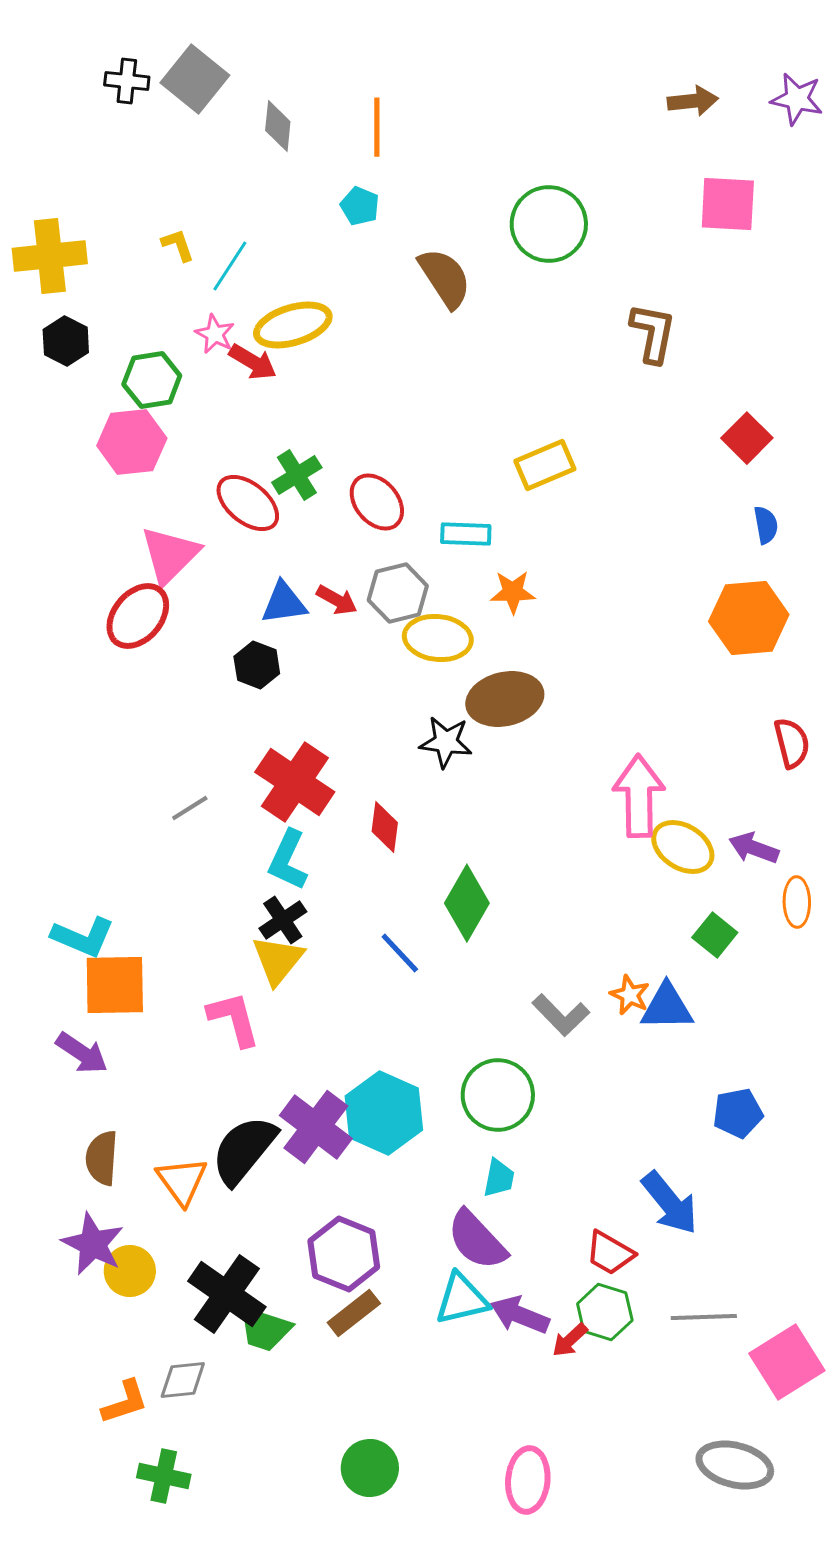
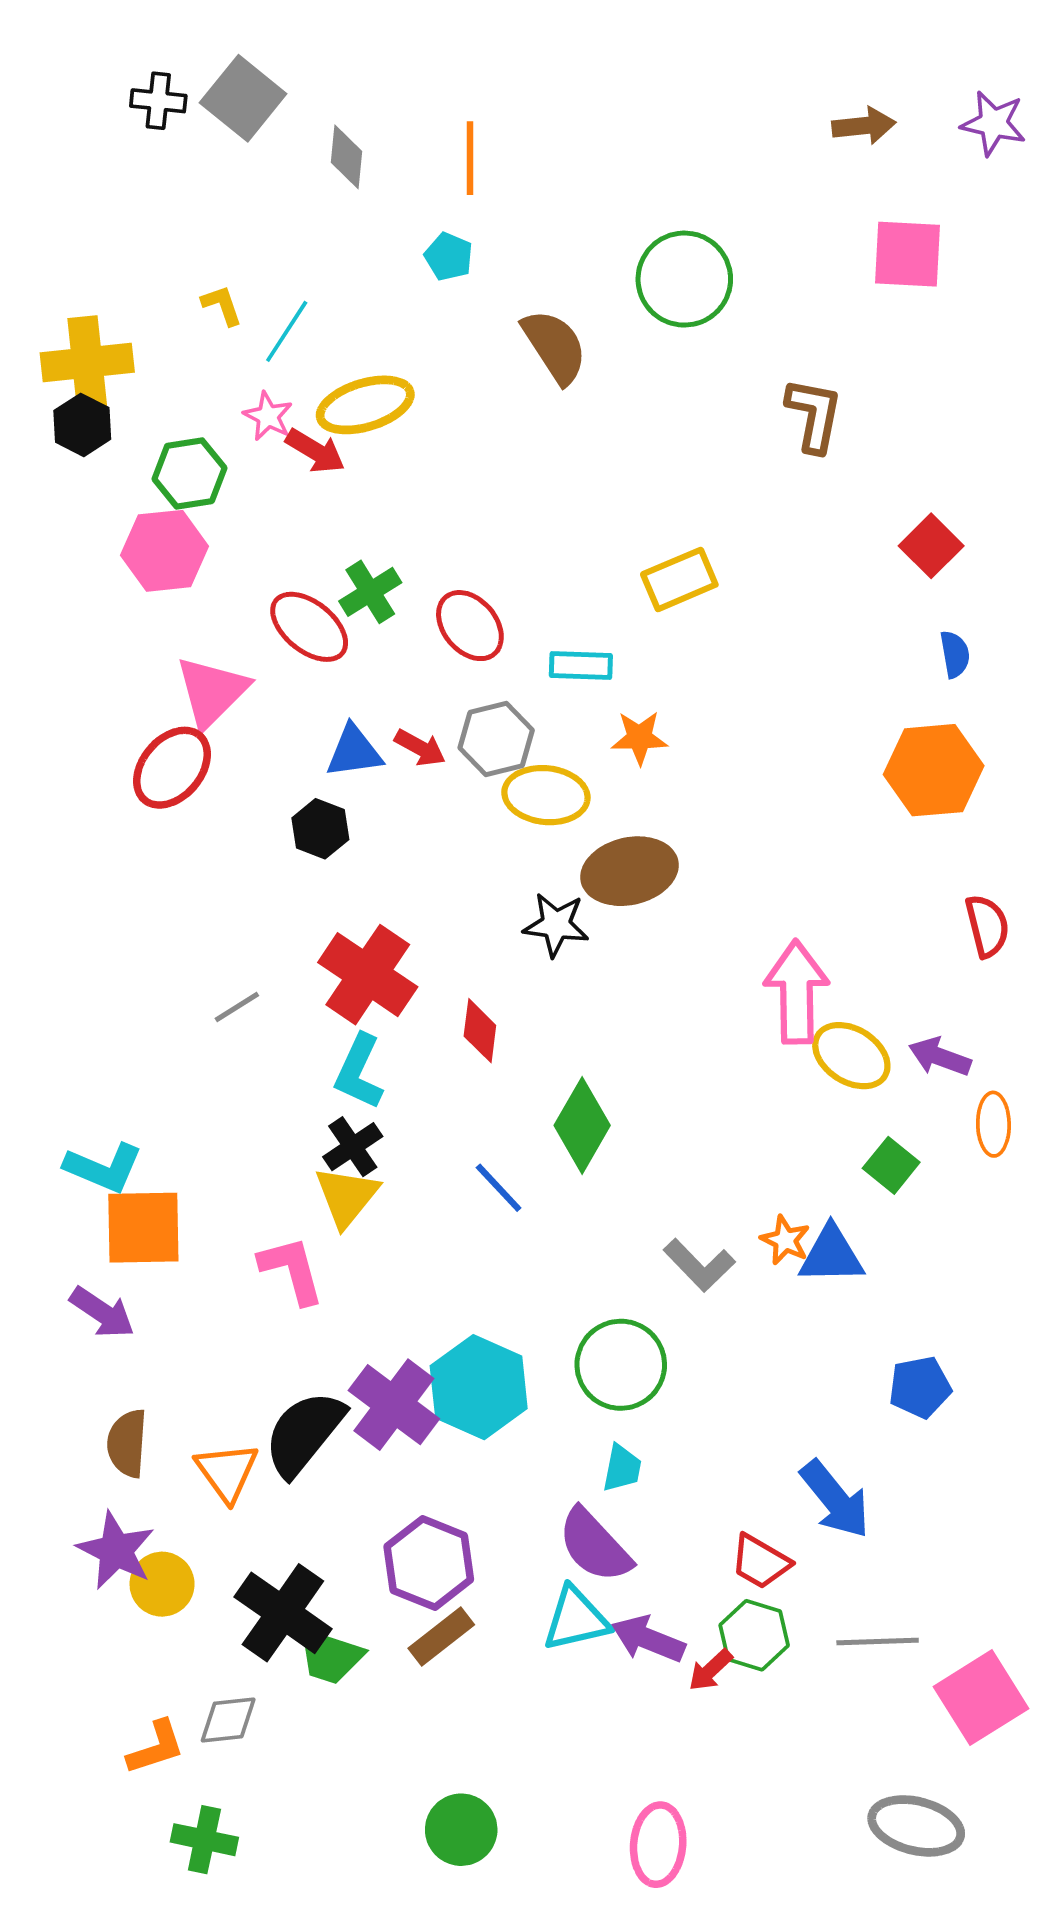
yellow cross: (50, 256) -> (87, 363), moved

